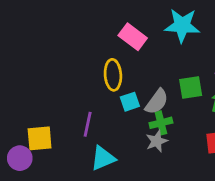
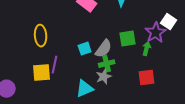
yellow ellipse: (113, 75) -> (41, 36), moved
yellow square: (40, 138) -> (42, 73), moved
cyan triangle: (103, 158) -> (85, 89), moved

